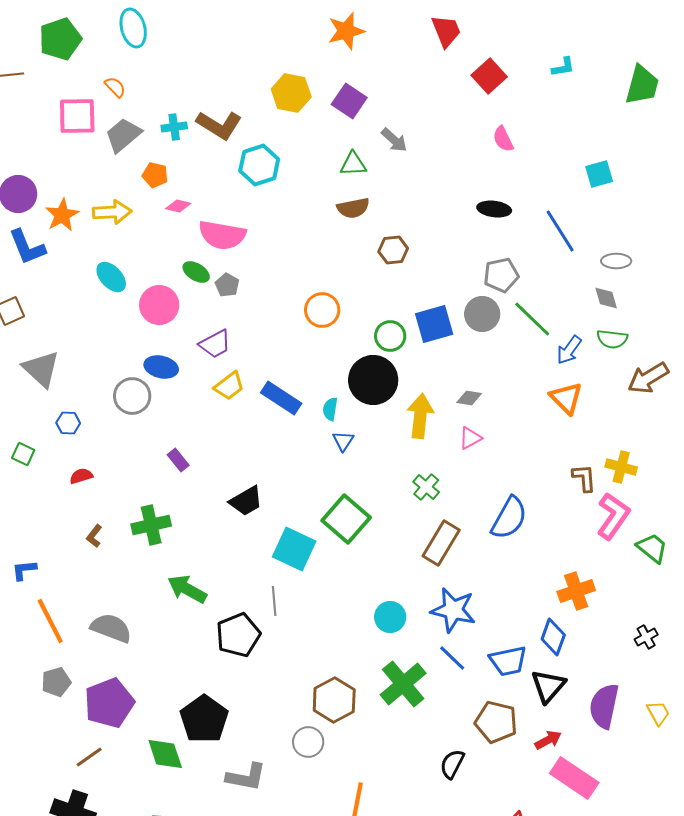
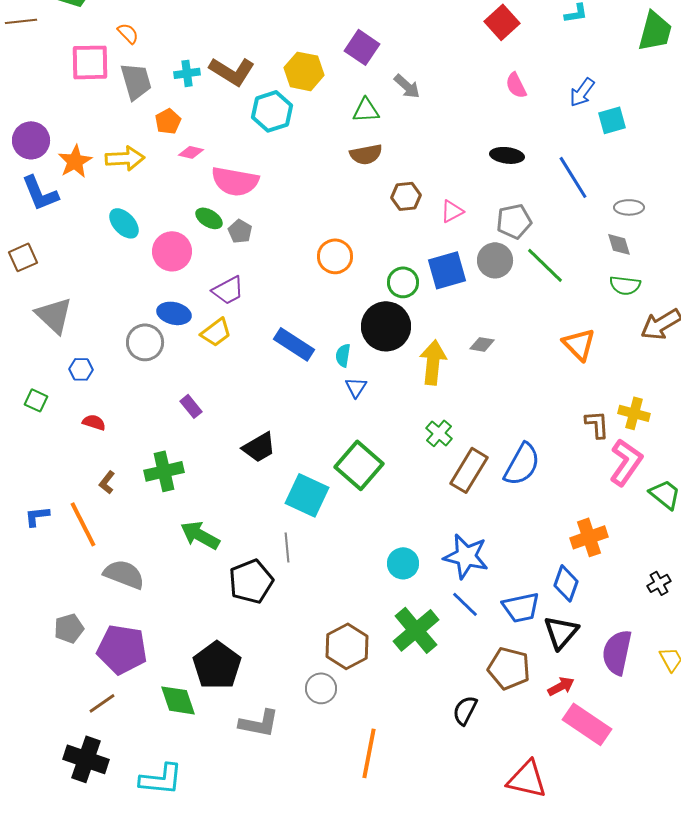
yellow hexagon: (291, 93) -> (304, 71), moved
gray trapezoid: (123, 135) -> (136, 81), turned 114
orange pentagon: (155, 175) -> (168, 121), turned 30
blue arrow: (569, 350) -> (582, 92), moved
yellow trapezoid: (229, 386) -> (216, 332), moved
pink triangle: (470, 438) -> (452, 211), moved
red semicircle: (81, 476) -> (94, 422), turned 35
brown rectangle: (441, 543) -> (469, 470), moved
orange line: (50, 621) -> (83, 524), moved
purple pentagon: (109, 703) -> (122, 649), turned 30

